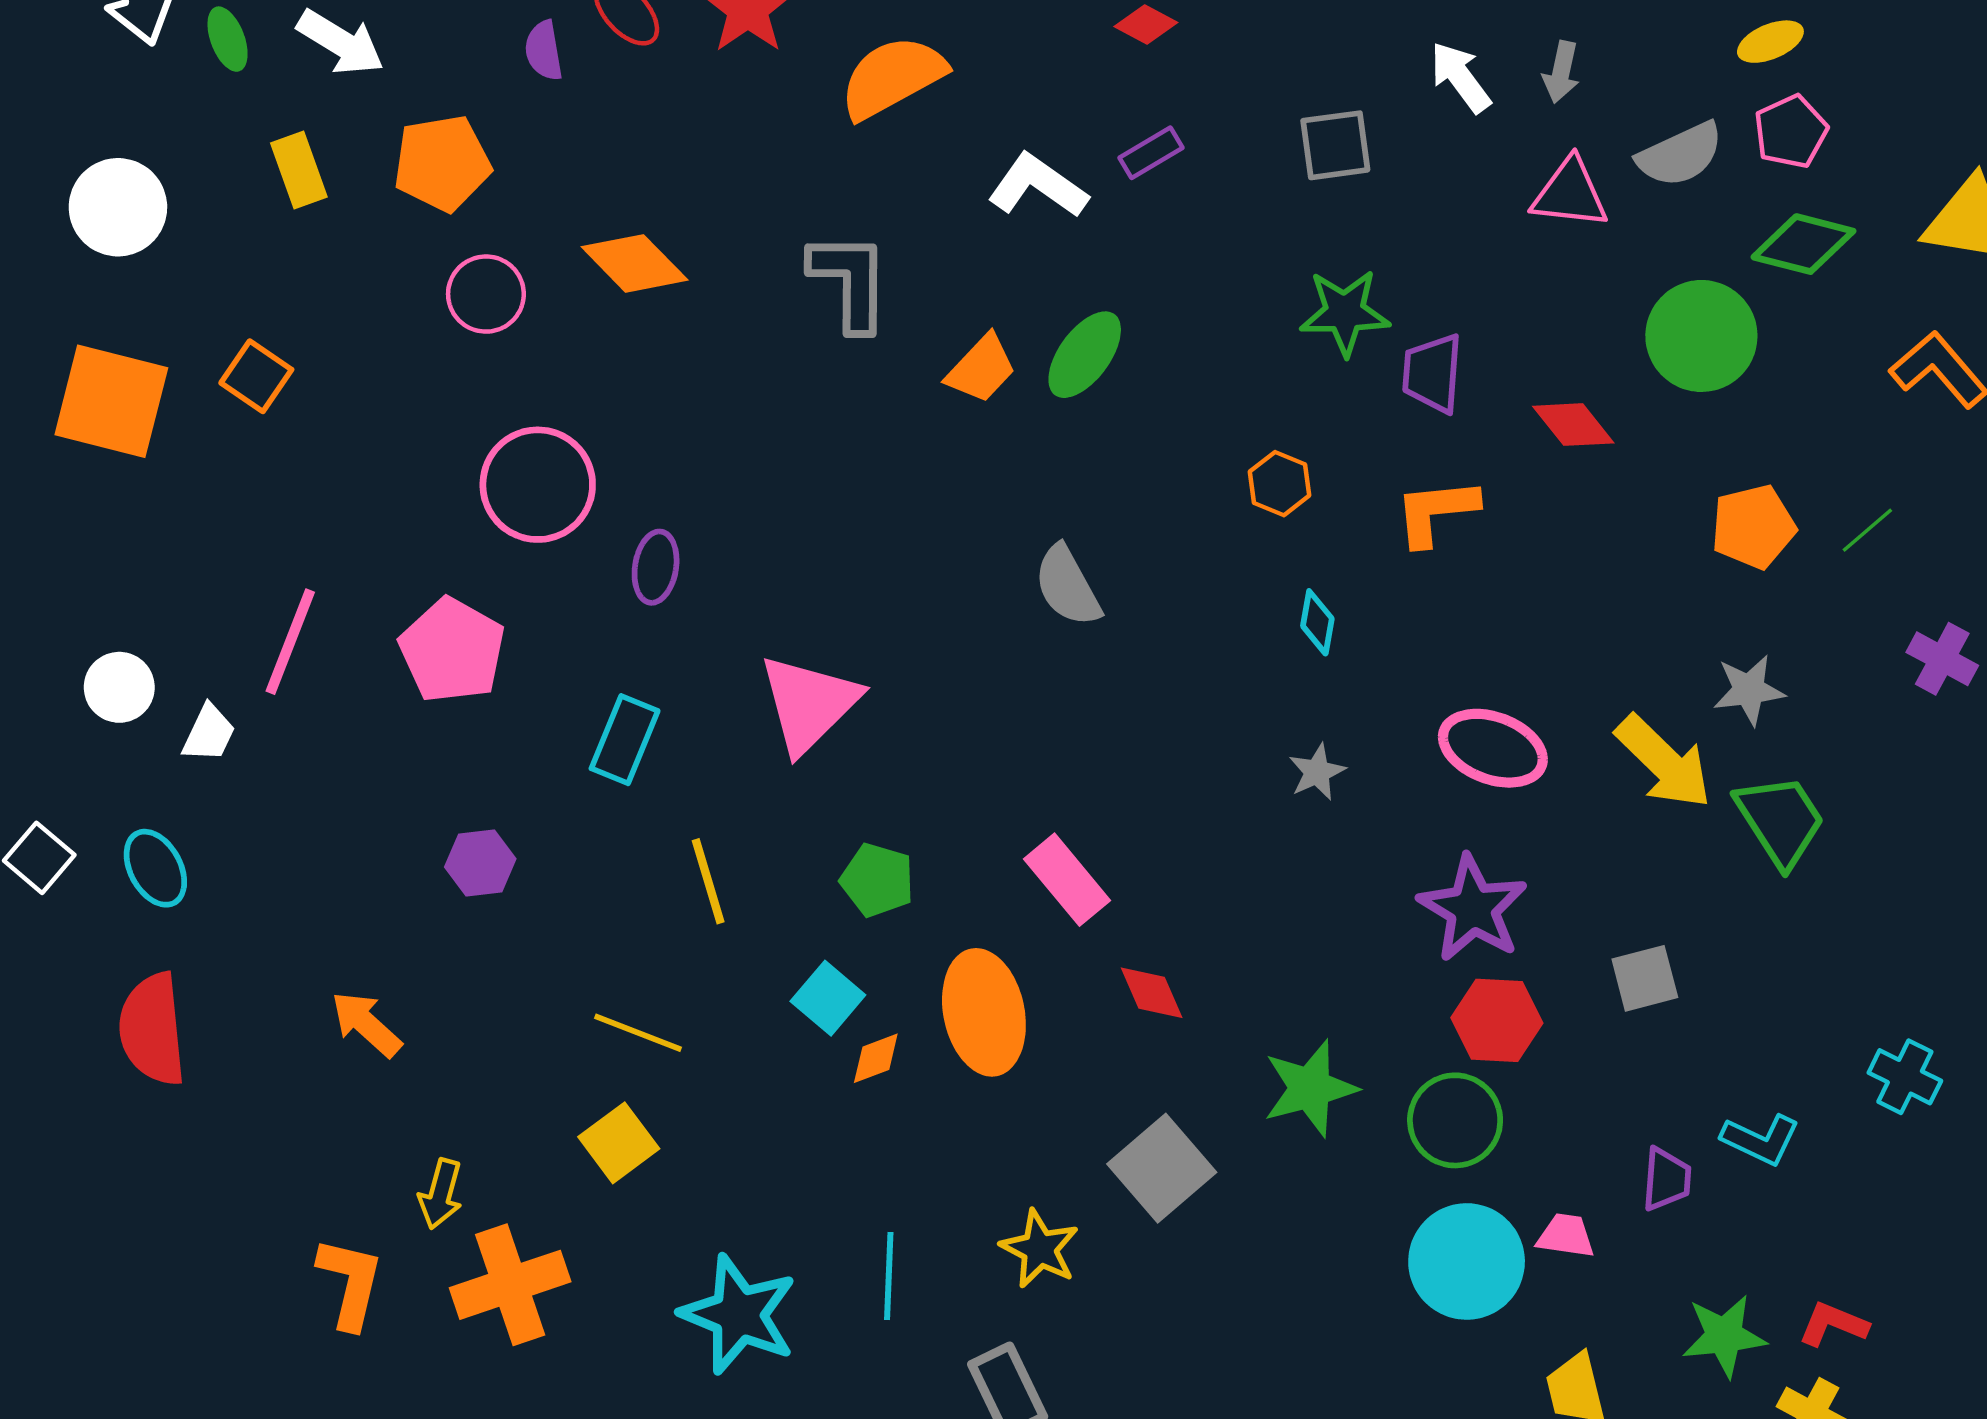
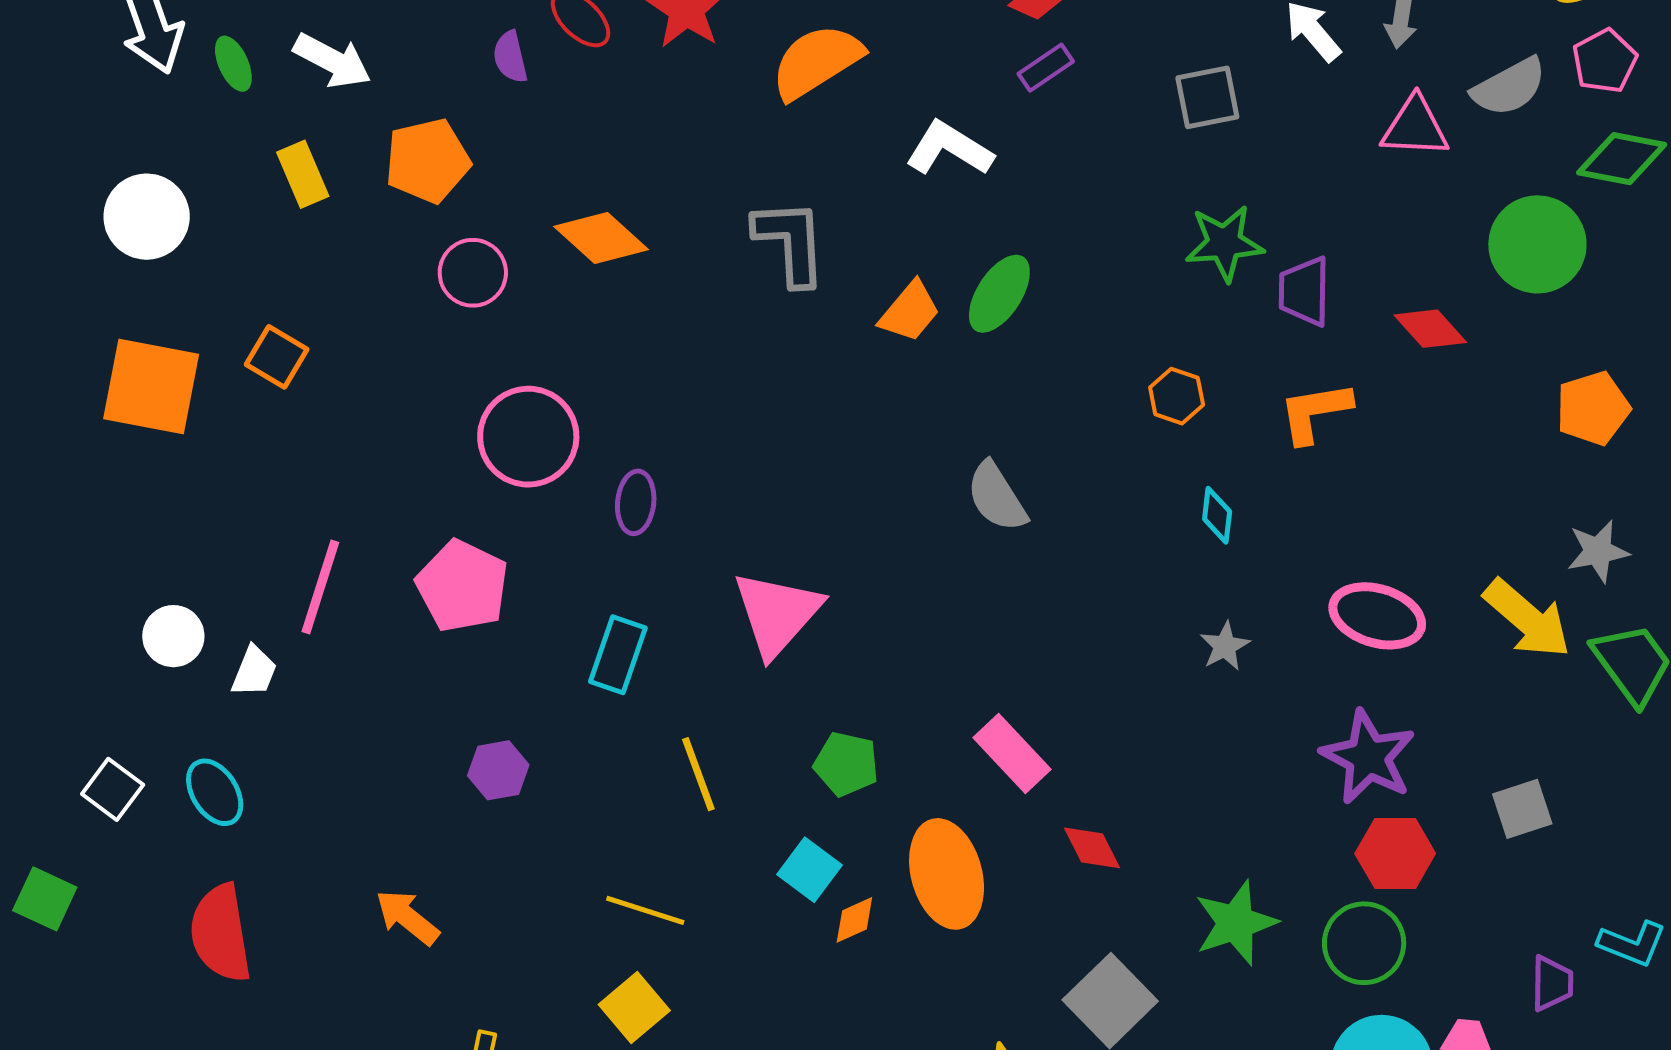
purple rectangle: (1151, 153) -> (1046, 68), moved

